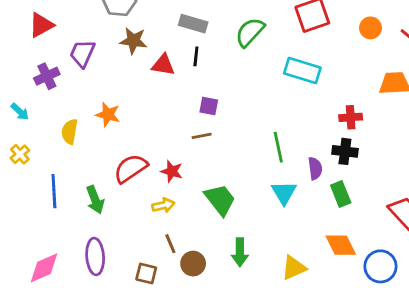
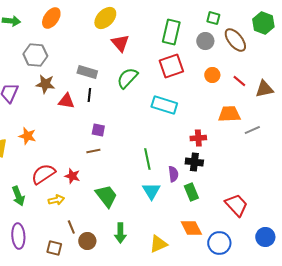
yellow arrow: (163, 205) -> (56, 200), moved

